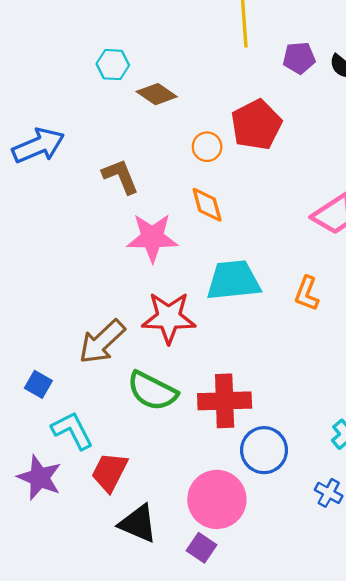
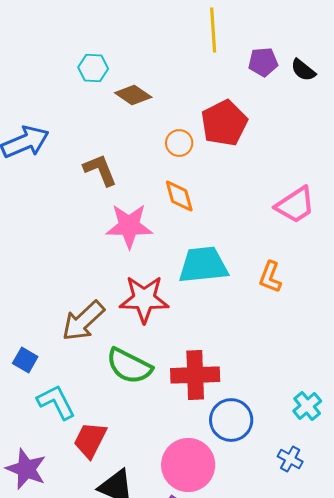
purple star: (39, 478) -> (26, 469), moved

